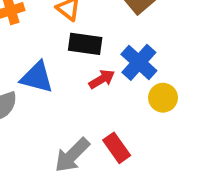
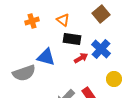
yellow circle: (163, 98) -> (114, 79), moved

